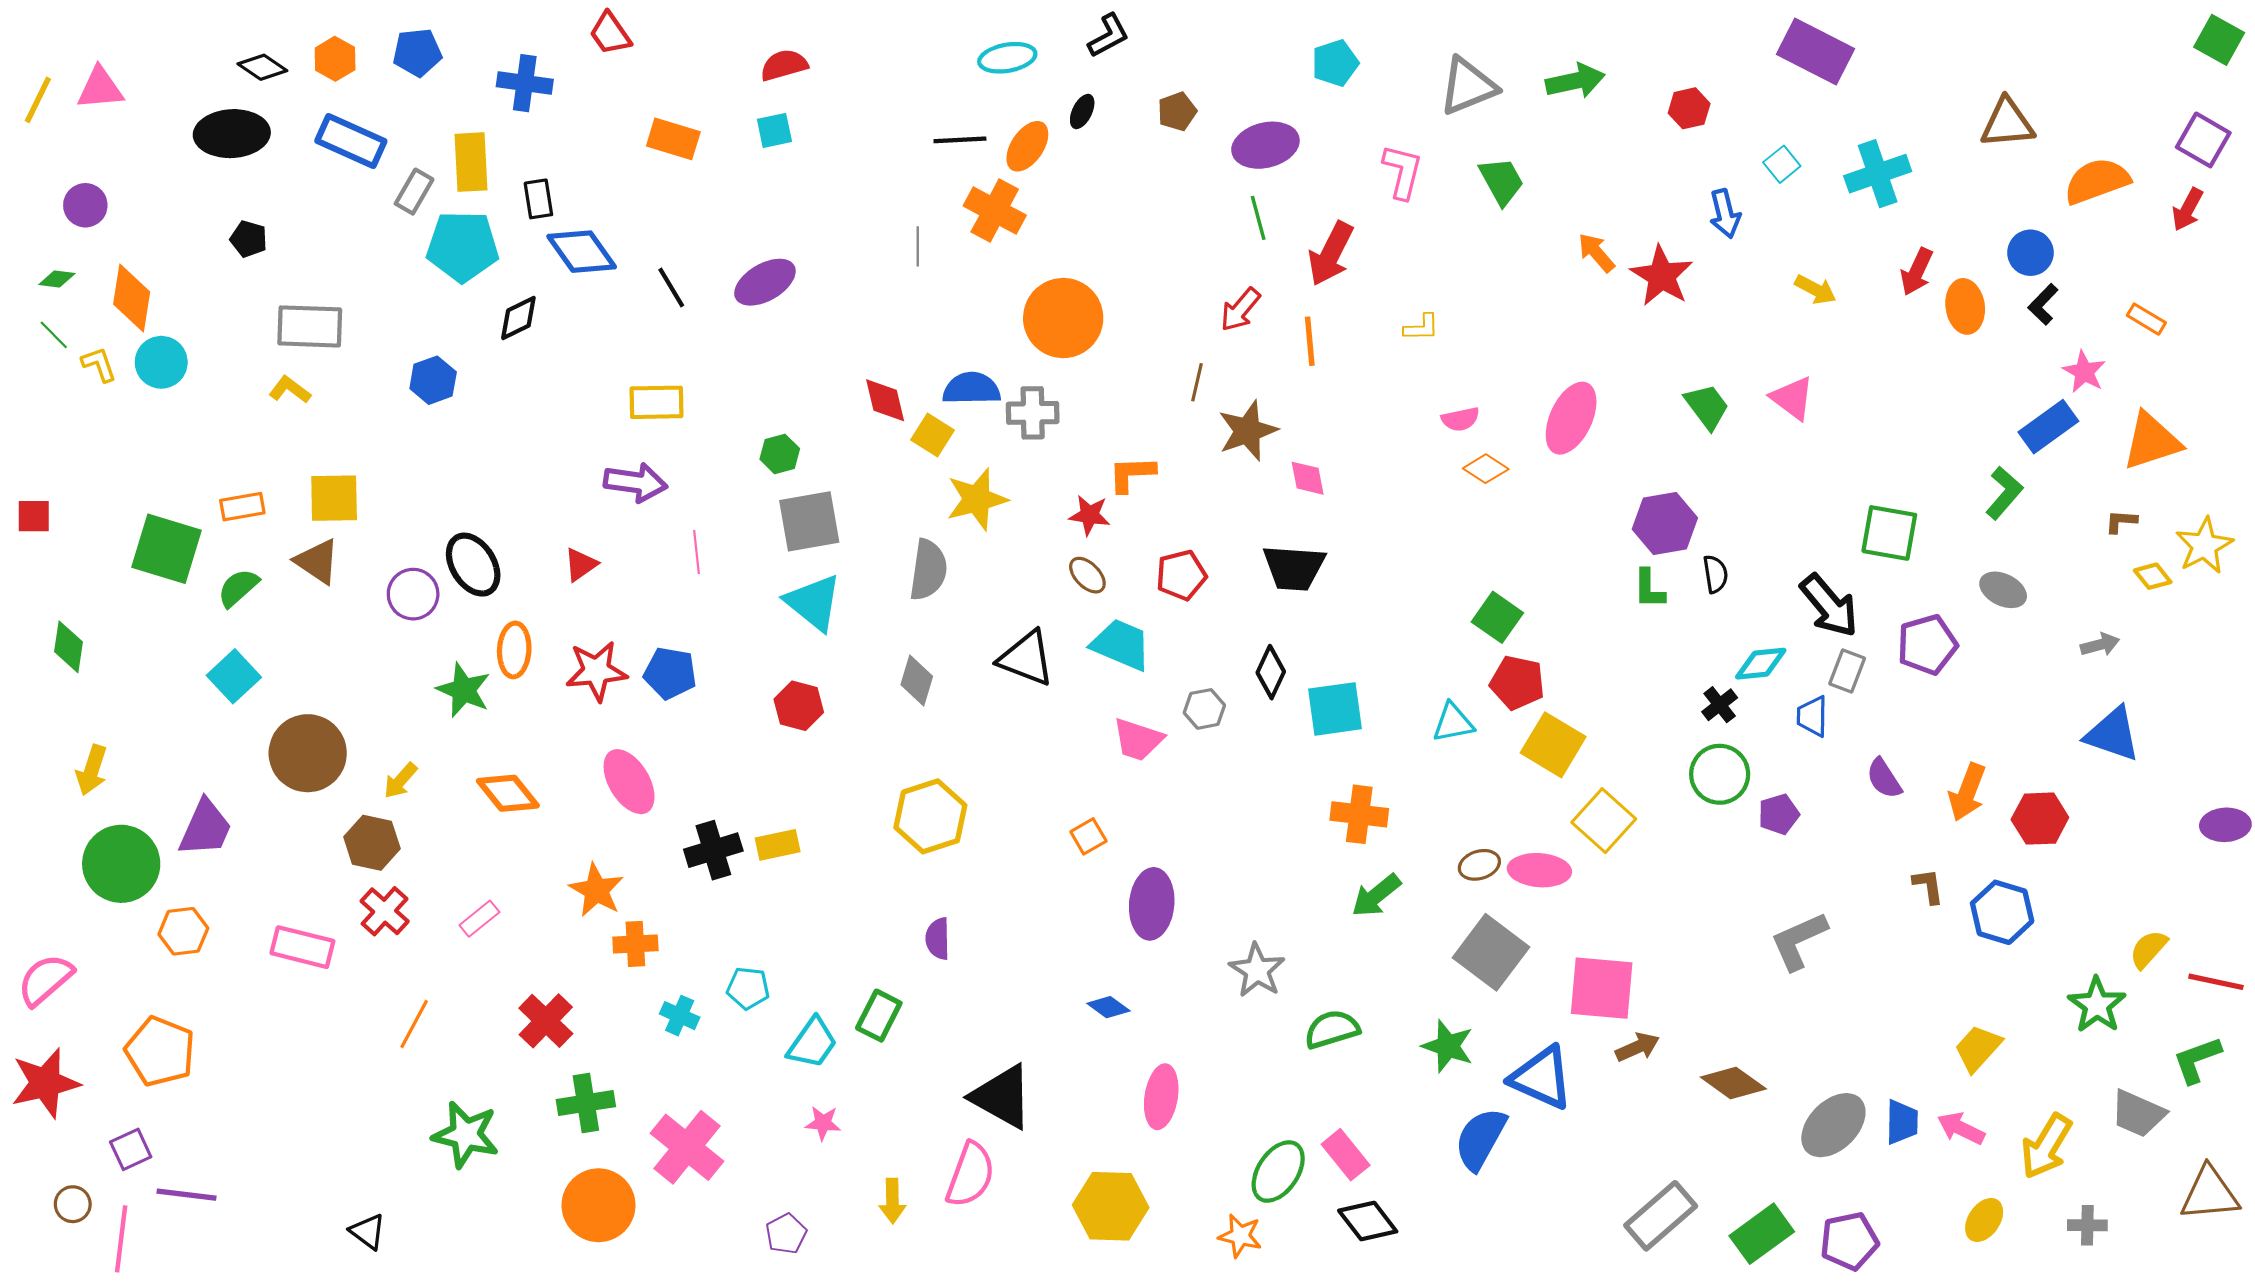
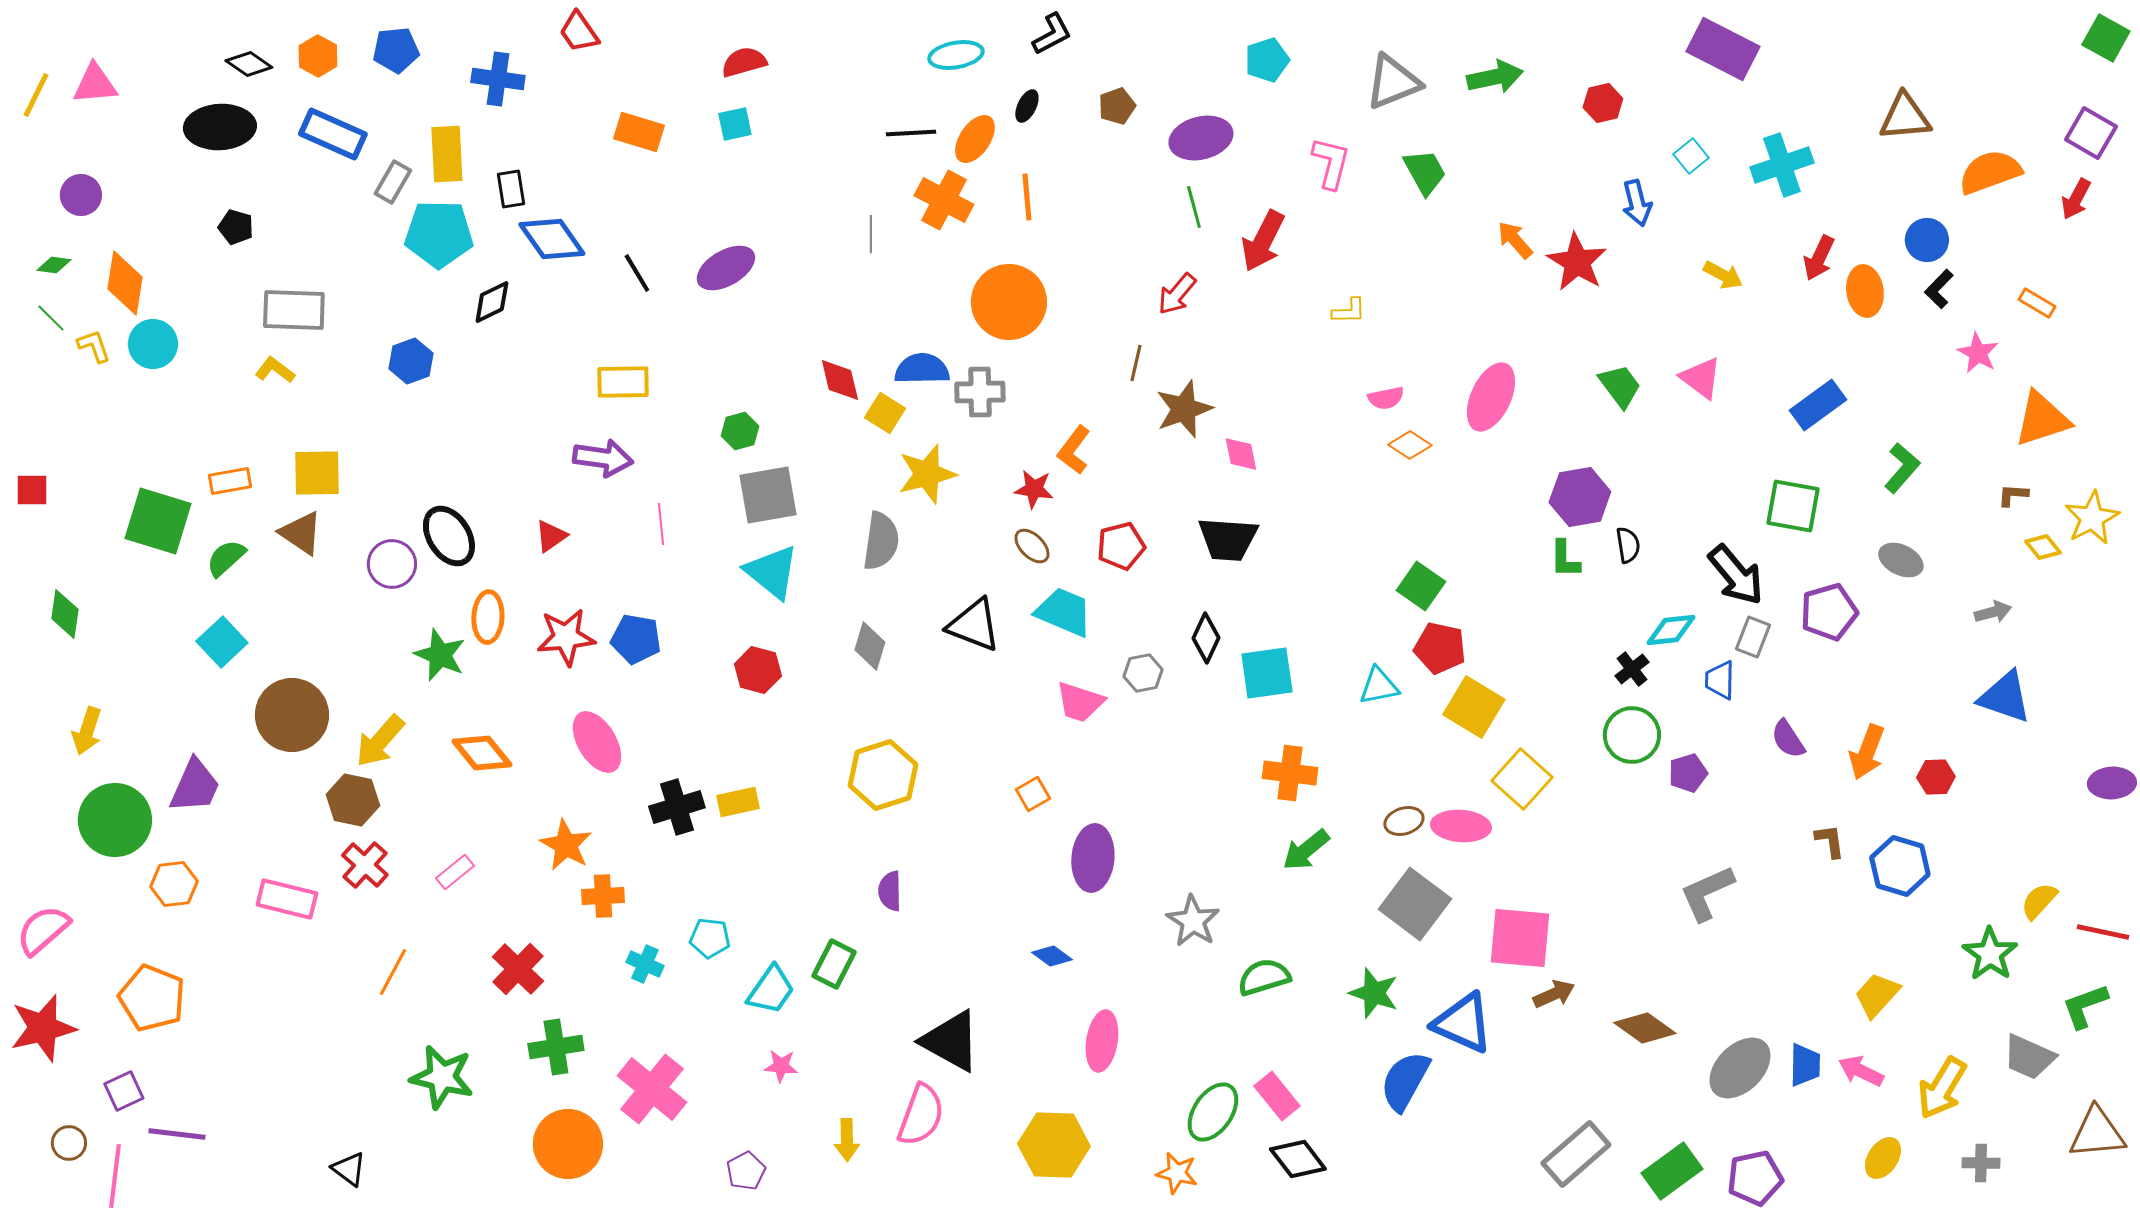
orange line: (1310, 341) -> (1027, 197), moved
blue rectangle: (2048, 427) -> (1818, 405), moved
orange L-shape: (1132, 474) -> (1074, 450), turned -51
yellow arrow: (400, 781) -> (380, 741), size x1.5
red hexagon: (2040, 819) -> (1936, 777), size x0.7

